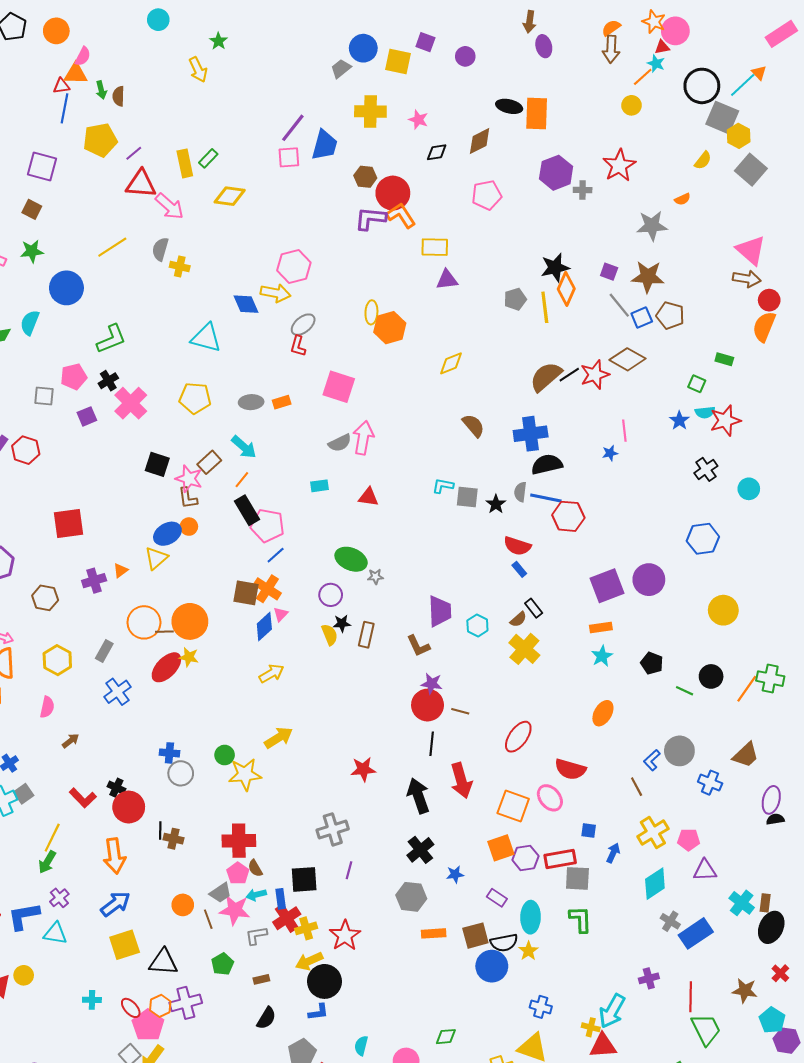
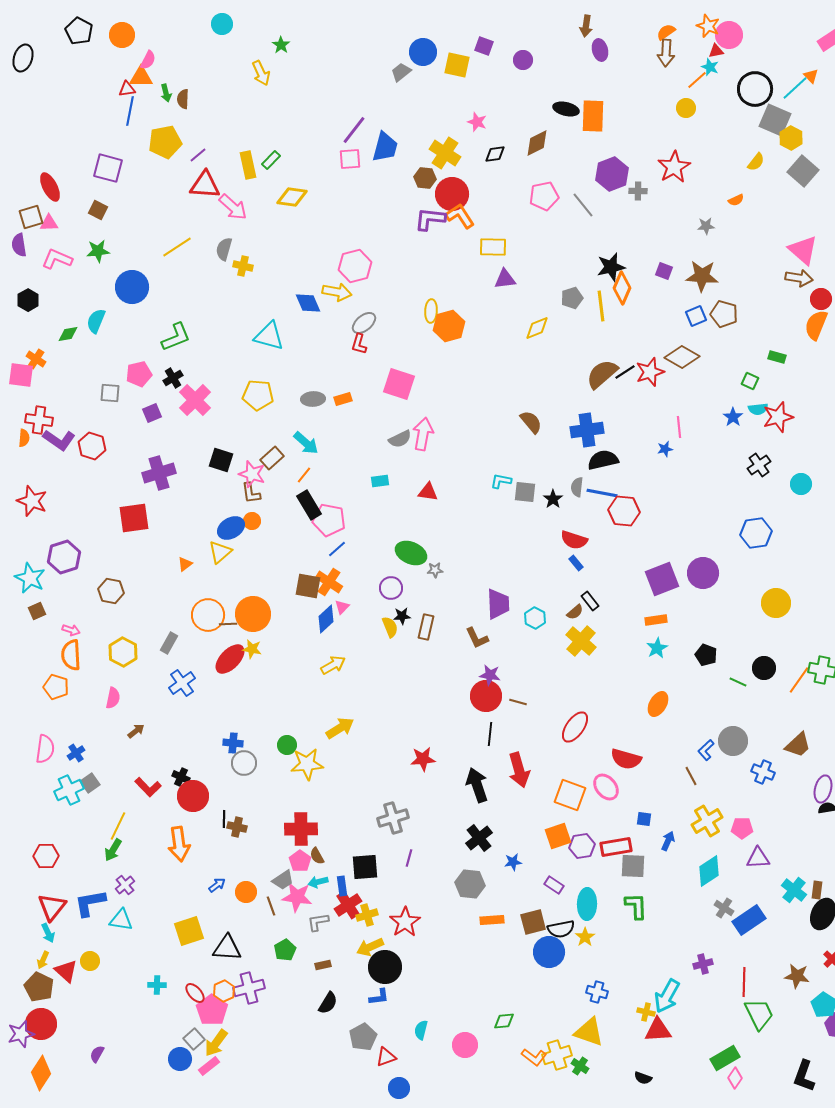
yellow cross: (370, 111) -> (445, 153), moved, turned 32
gray star: (652, 226) -> (706, 226), size x0.6
gray line: (619, 305) -> (583, 205), moved
yellow diamond: (451, 363) -> (537, 328), moved
purple cross: (94, 581) -> (159, 473), moved, size x1.4
blue arrow: (115, 904) -> (217, 885), moved, size x0.6

